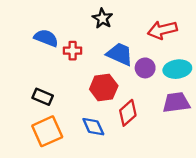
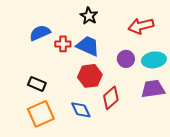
blue semicircle: (46, 38) -> (40, 33), turned -45
blue trapezoid: (120, 54) -> (88, 46), moved

